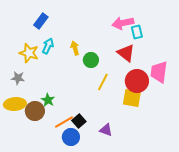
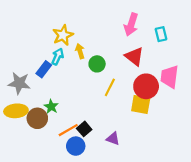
blue rectangle: (41, 21) -> (44, 69), moved
pink arrow: (123, 23) -> (131, 24), turned -60
cyan rectangle: (137, 32) -> (161, 34), moved
cyan arrow: (48, 46) -> (58, 56), moved
yellow star: (29, 53) -> (63, 35), moved, turned 30
gray star: (18, 78) -> (19, 83), size x1.5

